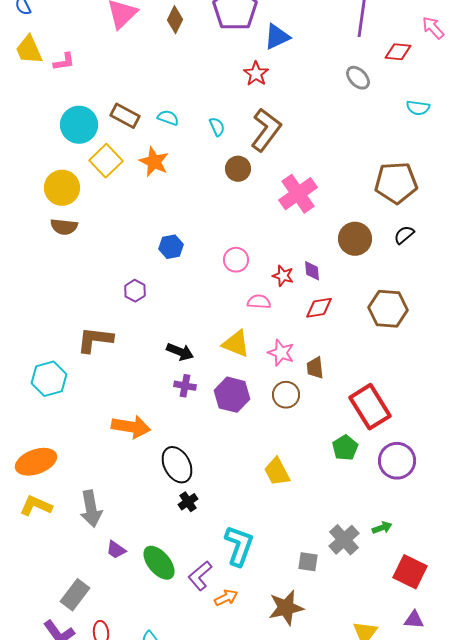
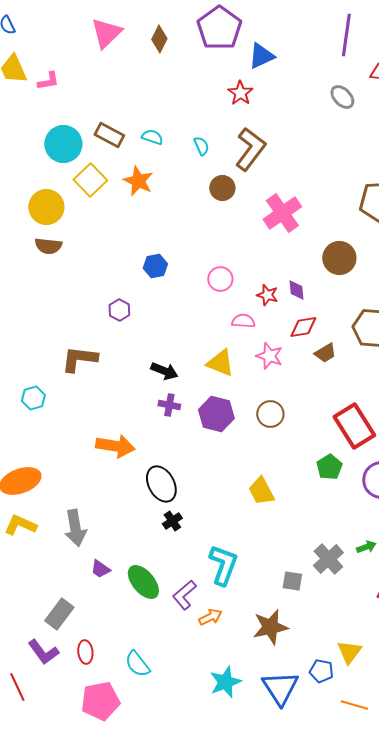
pink star: (281, 353) -> (269, 356), moved
brown trapezoid: (315, 368) -> (325, 353), moved, turned -115
cyan hexagon: (49, 379) -> (33, 398), size x0.7

